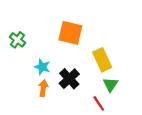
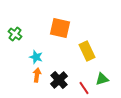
black cross: (69, 79) -> (59, 80), moved
green triangle: (110, 85) -> (102, 79), moved, turned 40

